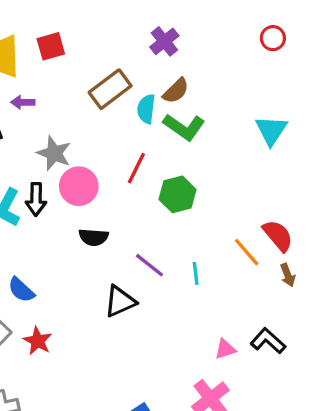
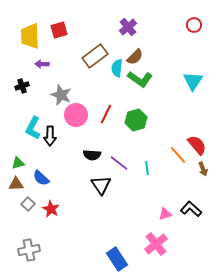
red line: (136, 168) -> (106, 114), moved
black arrow: (36, 199) -> (50, 136), moved
black semicircle: (94, 237) -> (92, 155), moved
black triangle: (120, 301) -> (101, 185), turned -40

